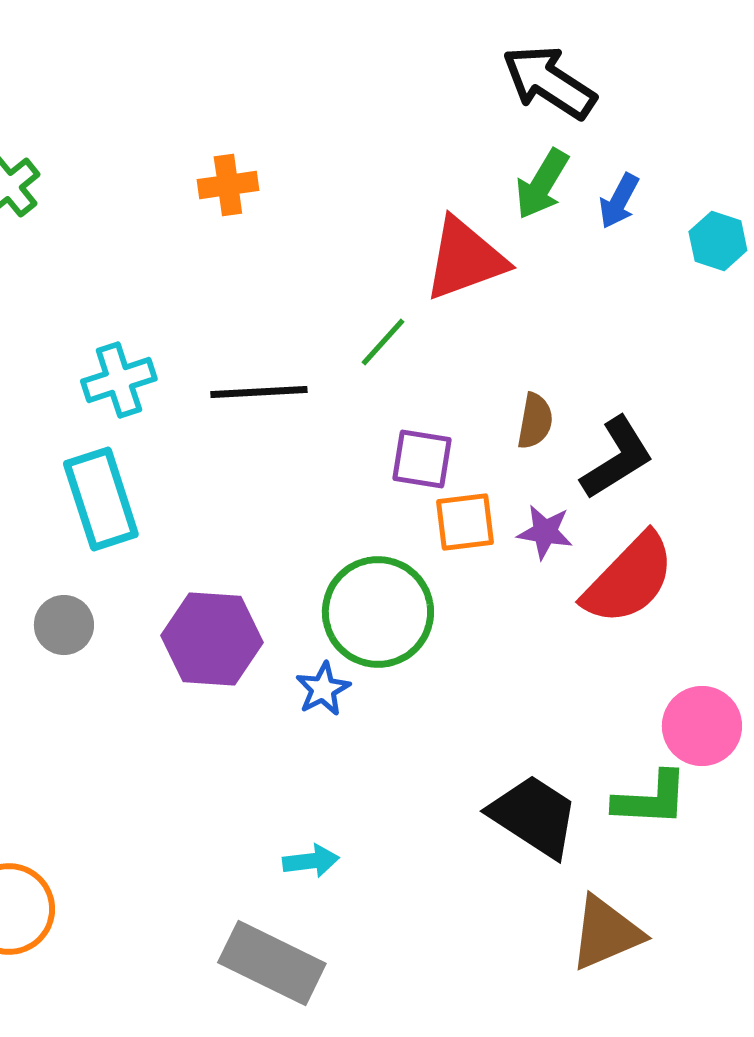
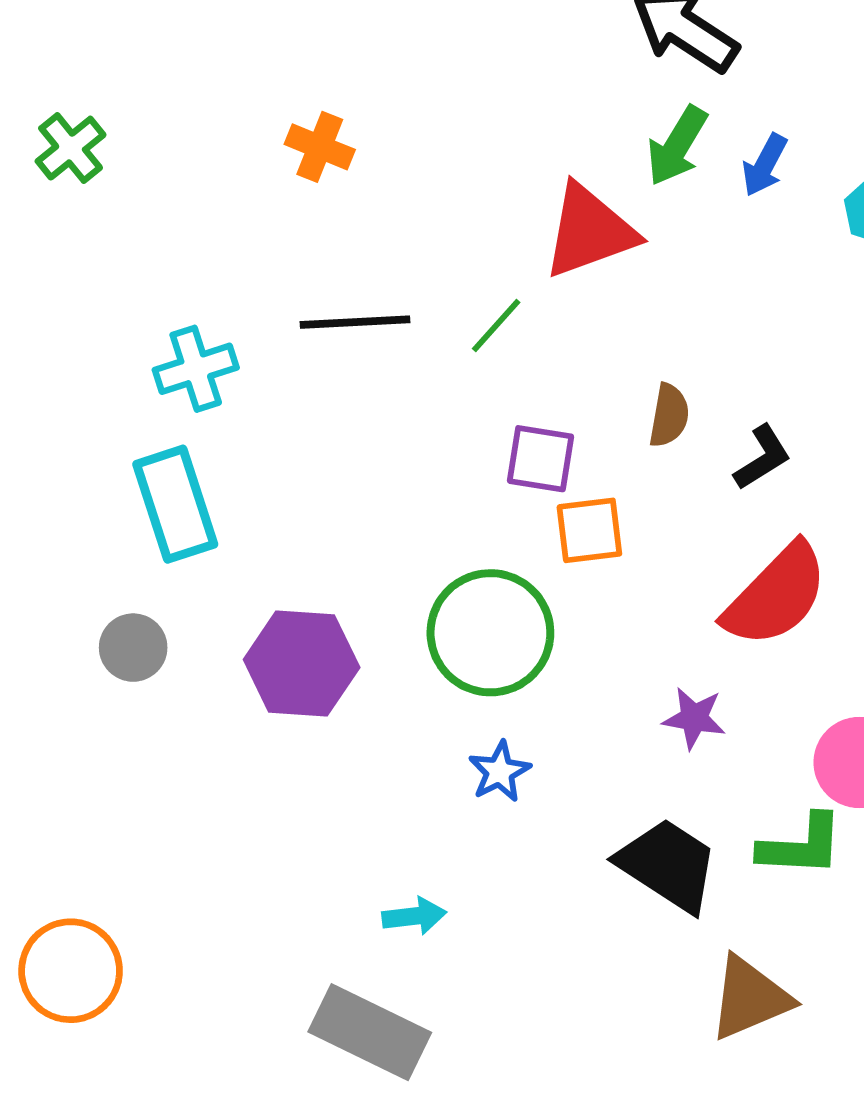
orange cross: (228, 185) -> (320, 147), turned 30
black line: (259, 392) -> (355, 322), moved
black L-shape: (617, 458) -> (762, 458), size x0.7
purple star: (545, 532) -> (694, 718), moved
blue star: (323, 689) -> (500, 772), moved

